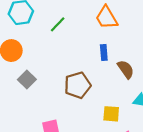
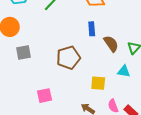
gray square: (27, 79) -> (24, 53), turned 35

